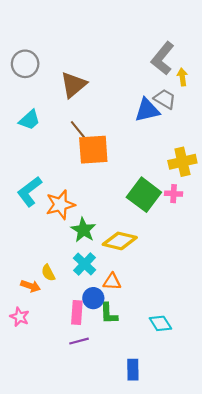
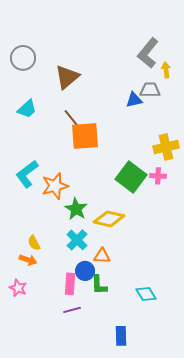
gray trapezoid: (165, 99) -> (150, 90), turned -30
blue triangle: (147, 110) -> (134, 100), size x0.7
yellow semicircle: (48, 273) -> (34, 243), moved

